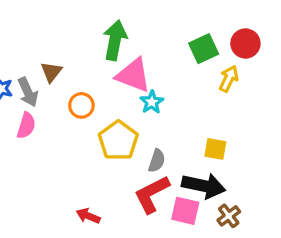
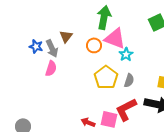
orange circle: (81, 105) -> (94, 45), moved
gray semicircle: (157, 161) -> (129, 80), moved
pink square: (185, 211) -> (109, 119), moved

